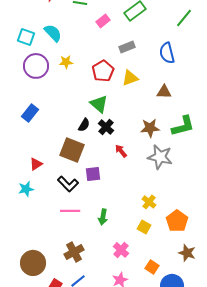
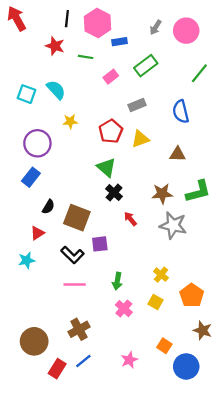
purple circle: (36, 66) -> (37, 143), moved
black semicircle: (84, 125) -> (48, 207), moved
green arrow: (103, 217) -> (117, 281), moved
pink cross: (121, 250) -> (124, 309), moved

